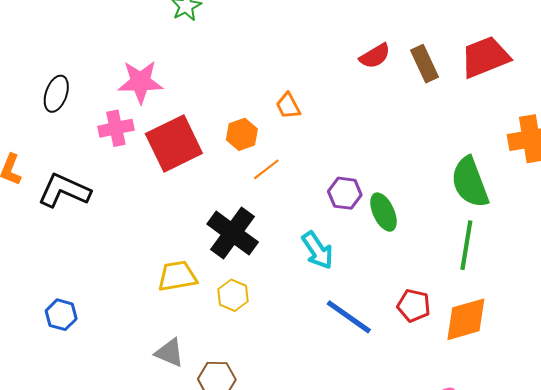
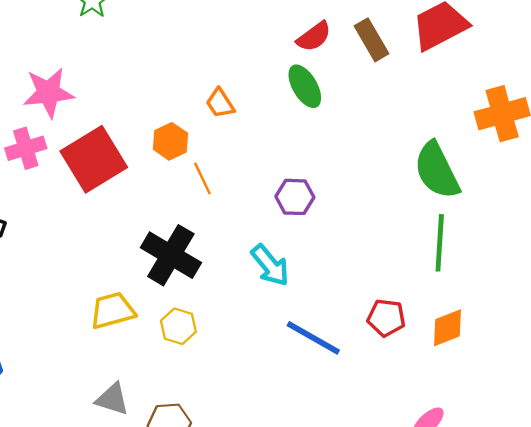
orange line: (266, 169) -> (202, 178), turned -72
green ellipse: (383, 212) -> (305, 86), moved
orange diamond: (466, 319) -> (448, 328), size x0.7

